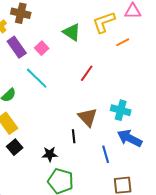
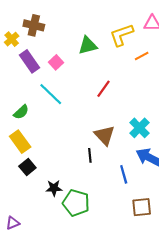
green triangle: (72, 32) -> (88, 45), turned -48
cyan cross: (121, 110) -> (139, 128), turned 30
black star: (50, 154) -> (54, 188), moved

